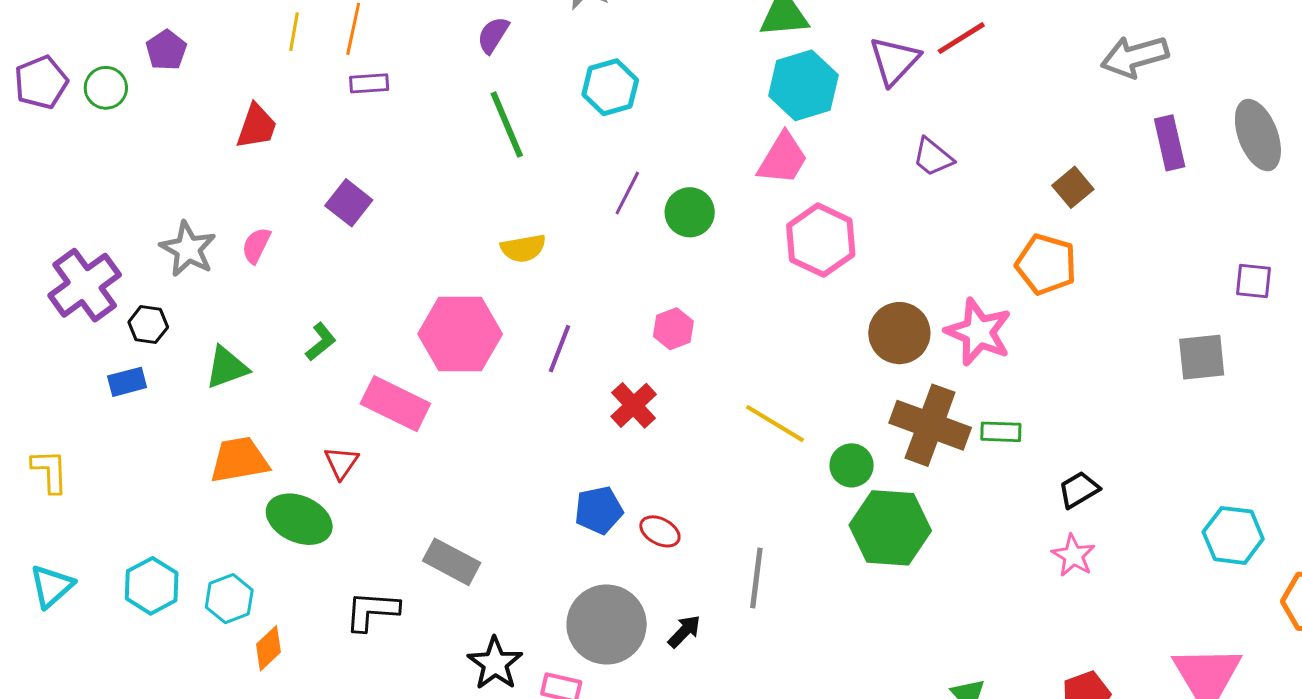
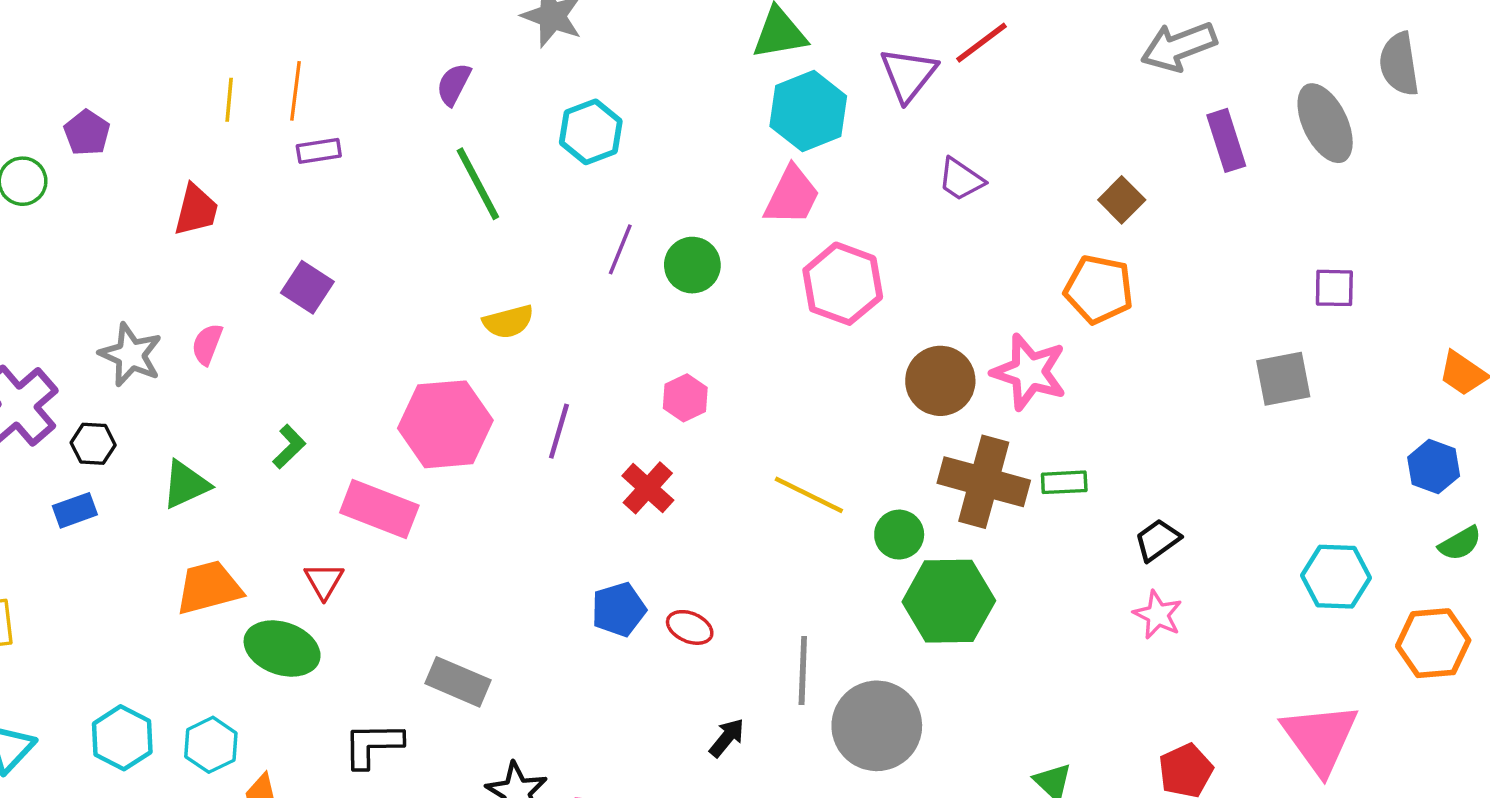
gray circle: (607, 625) -> (877, 726), moved

